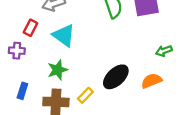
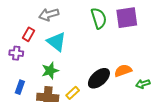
green arrow: (164, 51) -> (143, 84), moved
orange semicircle: (152, 81) -> (123, 71), moved

